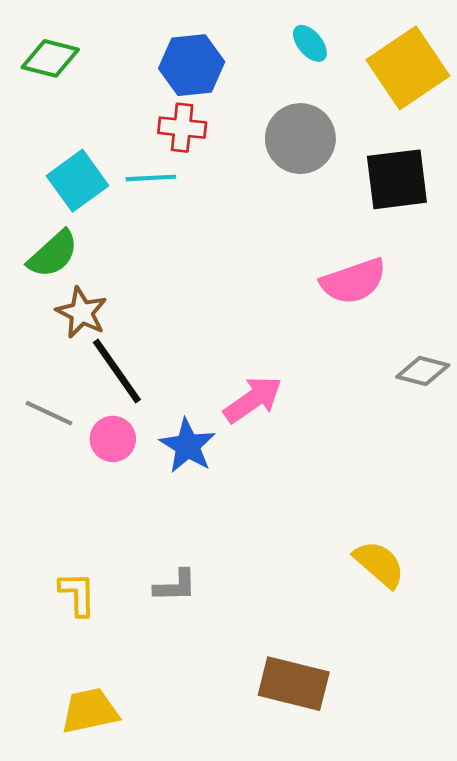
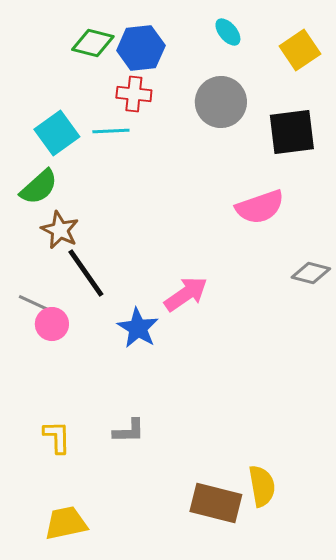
green diamond: (50, 58) -> (93, 43), moved
yellow square: (408, 68) -> (300, 50), size x0.7
pink circle: (113, 439) -> (52, 324), moved
yellow semicircle: (379, 564) -> (262, 486), moved, turned 39

